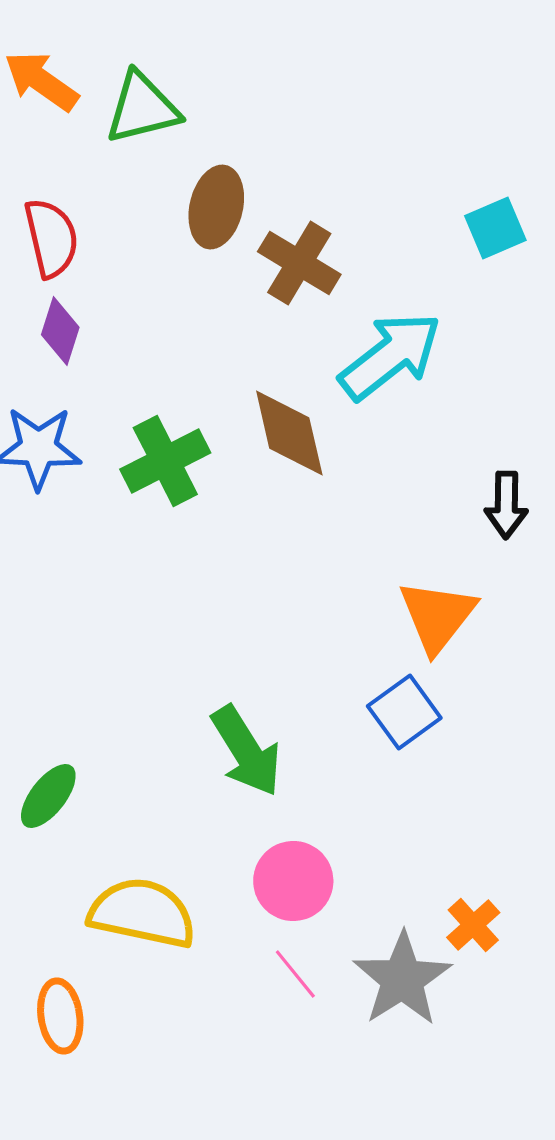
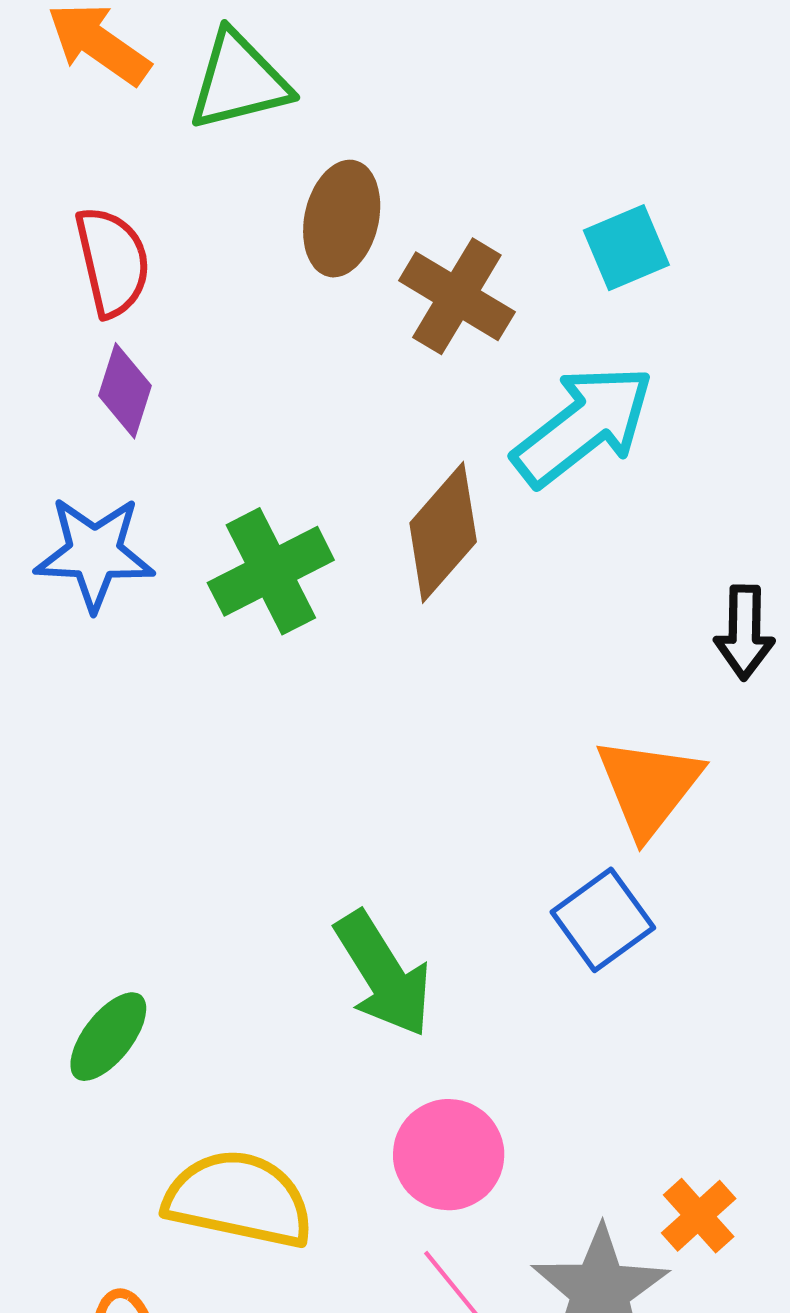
cyan square: (495, 228) -> (626, 248), moved
brown diamond: (289, 433) -> (443, 532), turned 54

